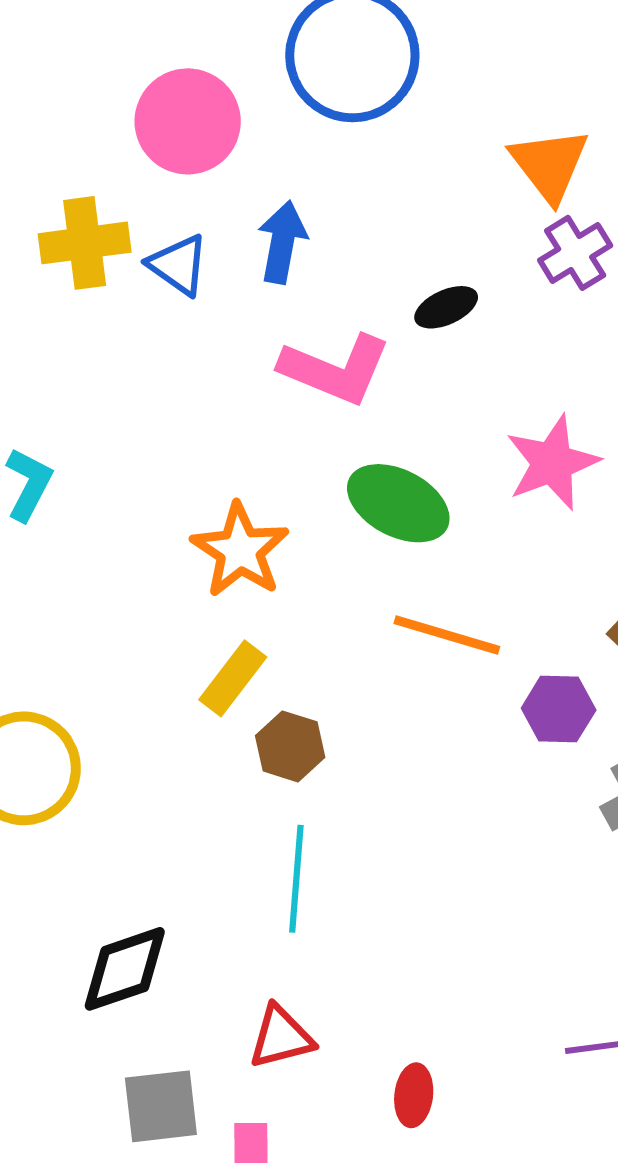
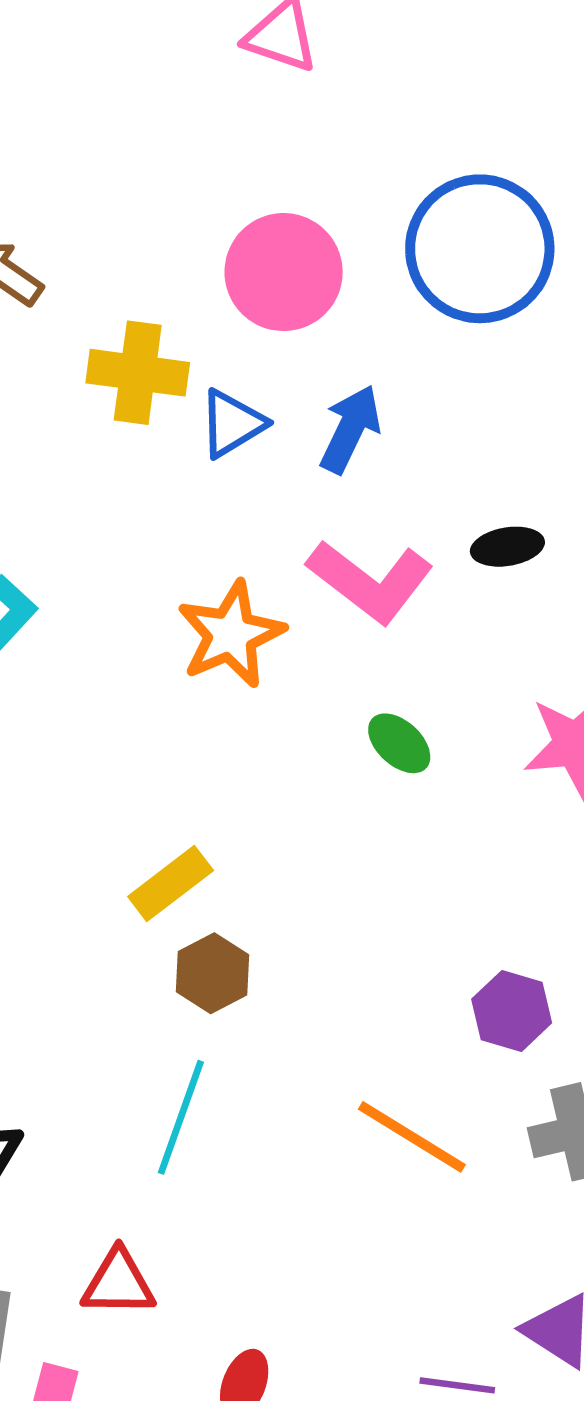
blue triangle: (178, 265) -> (232, 423), turned 38
green ellipse: (398, 503) -> (399, 743), size x0.6
orange star: (240, 550) -> (231, 634), moved
orange line: (447, 635) -> (412, 1137), moved

